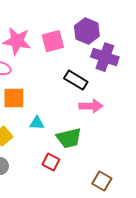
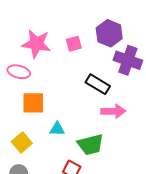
pink square: (53, 41) -> (74, 44), size x0.7

